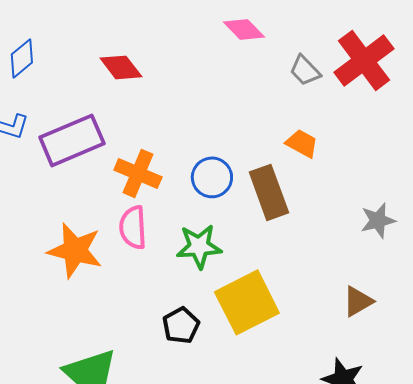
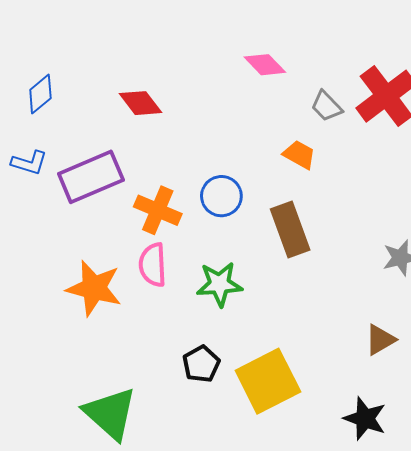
orange trapezoid: (302, 143) -> (299, 155), moved
blue circle: (212, 177) -> (221, 196), moved
yellow square: (247, 302) -> (268, 381), moved

